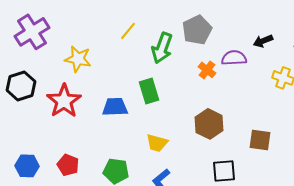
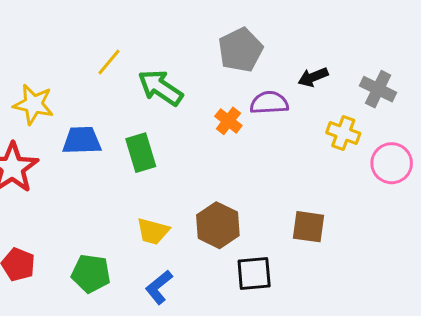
gray pentagon: (197, 30) -> (240, 50), moved
green arrow: (162, 48) -> (160, 88), turned 104
blue trapezoid: (115, 107) -> (82, 141), moved
brown hexagon: (209, 124) -> (218, 225), moved

